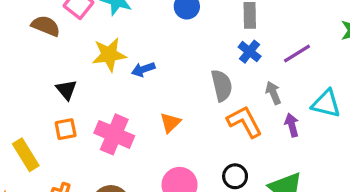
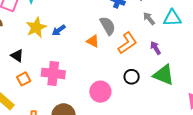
gray arrow: (273, 93) -> (149, 18), moved
orange L-shape: (245, 122) -> (127, 43), turned 100
orange triangle: (170, 123) -> (93, 41), moved, turned -32
purple arrow: (292, 125) -> (155, 48), moved

